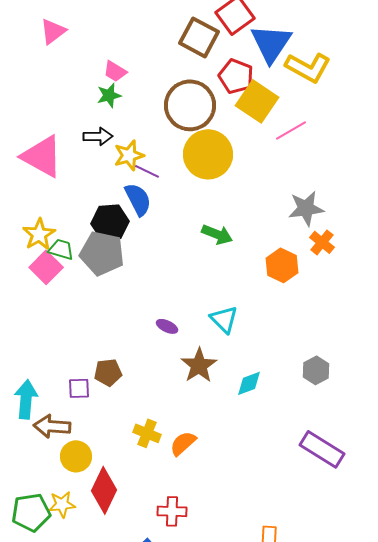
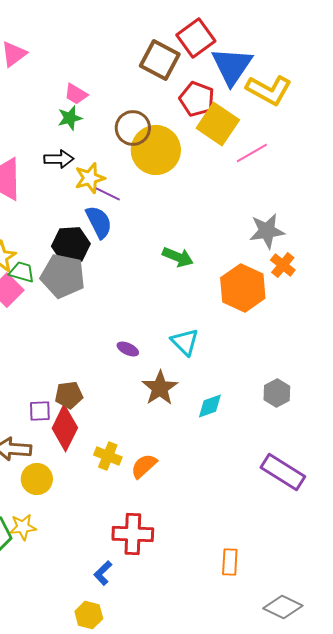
brown circle: (190, 105) -> (133, 128), moved, size x0.7
yellow circle: (208, 154) -> (156, 150), moved
orange hexagon: (282, 265) -> (243, 288), size x1.4
red diamond: (104, 490) -> (65, 428), moved
red cross: (172, 511) -> (133, 534), size x1.4

